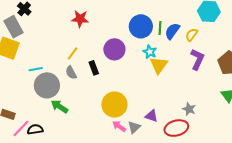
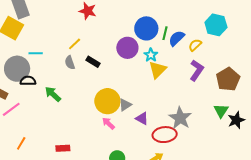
purple circle: (114, 49) -> (127, 48), moved
black rectangle: (94, 68) -> (93, 62), turned -48
gray circle: (47, 85) -> (17, 69), moved
gray star: (189, 109) -> (180, 118), size x1.6
gray triangle: (134, 127) -> (125, 105), moved
black semicircle: (35, 129) -> (28, 81), moved

